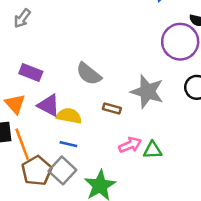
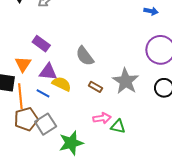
purple triangle: (49, 105) -> (48, 72), turned -36
blue line: (68, 144) -> (43, 93), moved

